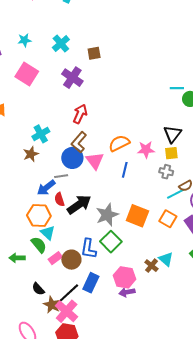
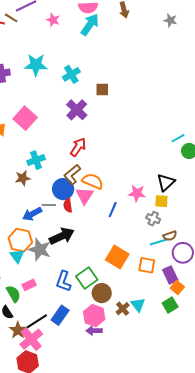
cyan star: (24, 40) -> (36, 65), size x1.6
pink square: (27, 74) -> (25, 118), moved
cyan line: (177, 88) -> (178, 138), turned -40
orange semicircle: (119, 143) -> (93, 181), moved, turned 40
red semicircle: (59, 199) -> (68, 205), moved
gray star: (107, 215) -> (40, 250), moved, turned 30
orange square: (168, 219) -> (147, 265), turned -30
cyan triangle: (48, 233) -> (17, 256), moved
green semicircle: (39, 245) -> (13, 294), moved
brown circle: (71, 260) -> (102, 293), moved

